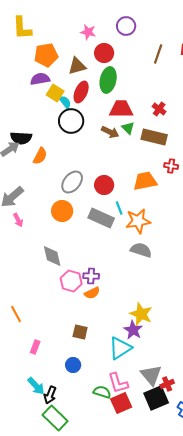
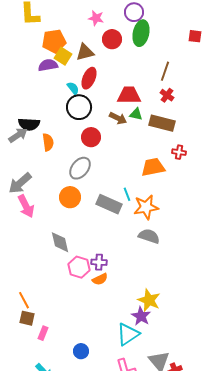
brown line: (158, 54) -> (165, 71), moved
green ellipse: (108, 80) -> (141, 33), moved
yellow square: (55, 93) -> (63, 56), moved
green triangle: (128, 128) -> (136, 114), turned -32
orange semicircle: (40, 156) -> (48, 142), turned -36
red circle: (104, 185) -> (91, 137), moved
pink arrow: (18, 220) -> (26, 206), size x1.6
brown square: (80, 332) -> (27, 318), moved

